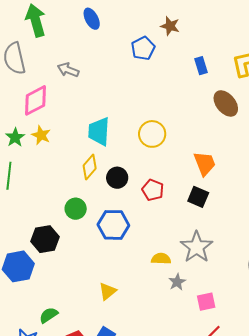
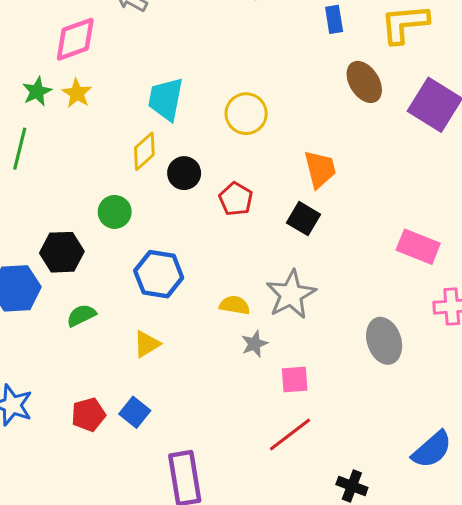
blue hexagon: (113, 225) -> (159, 274), moved
green semicircle: (49, 315) -> (81, 315), moved

